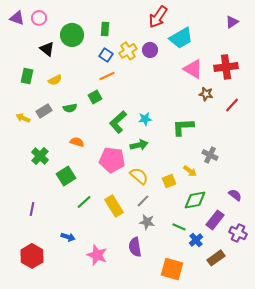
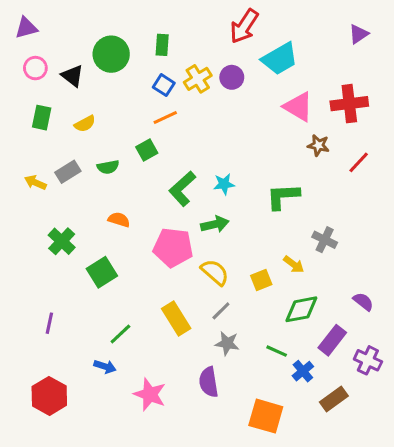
purple triangle: (17, 18) -> (26, 28), turned -35
pink circle: (39, 18) -> (35, 68), moved
green line: (84, 202) -> (120, 334), moved

